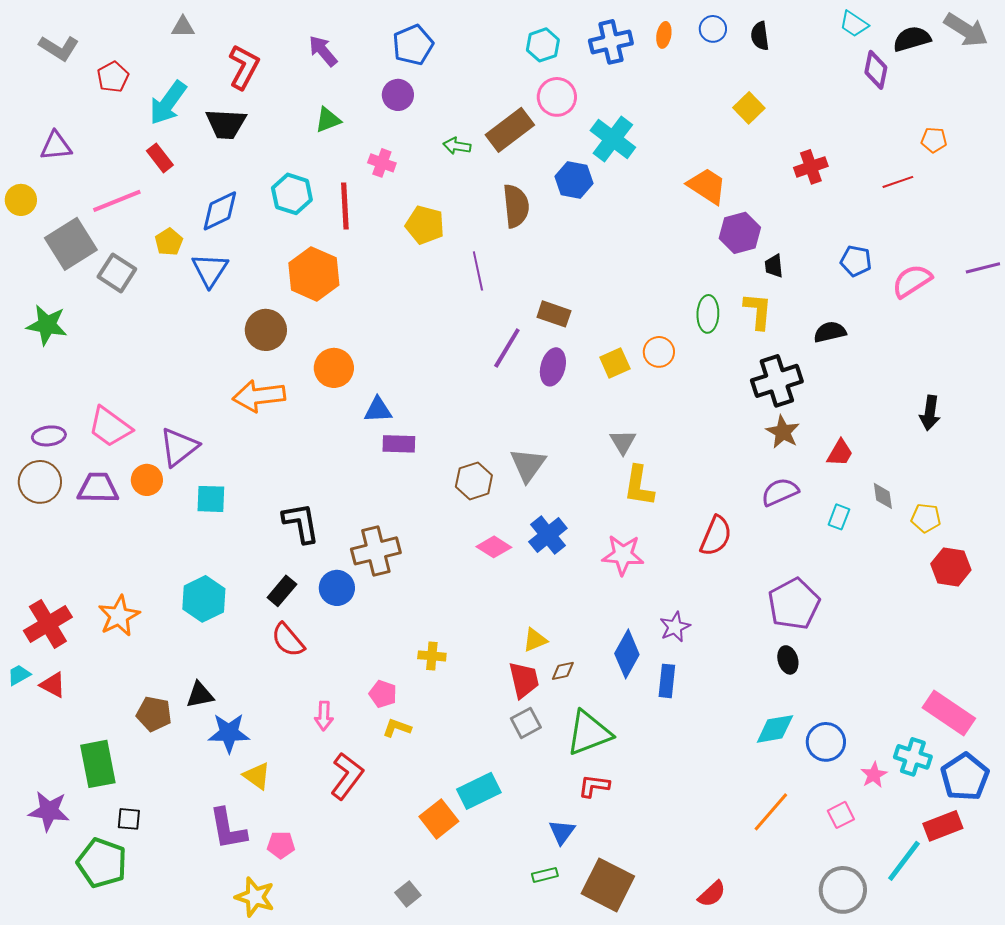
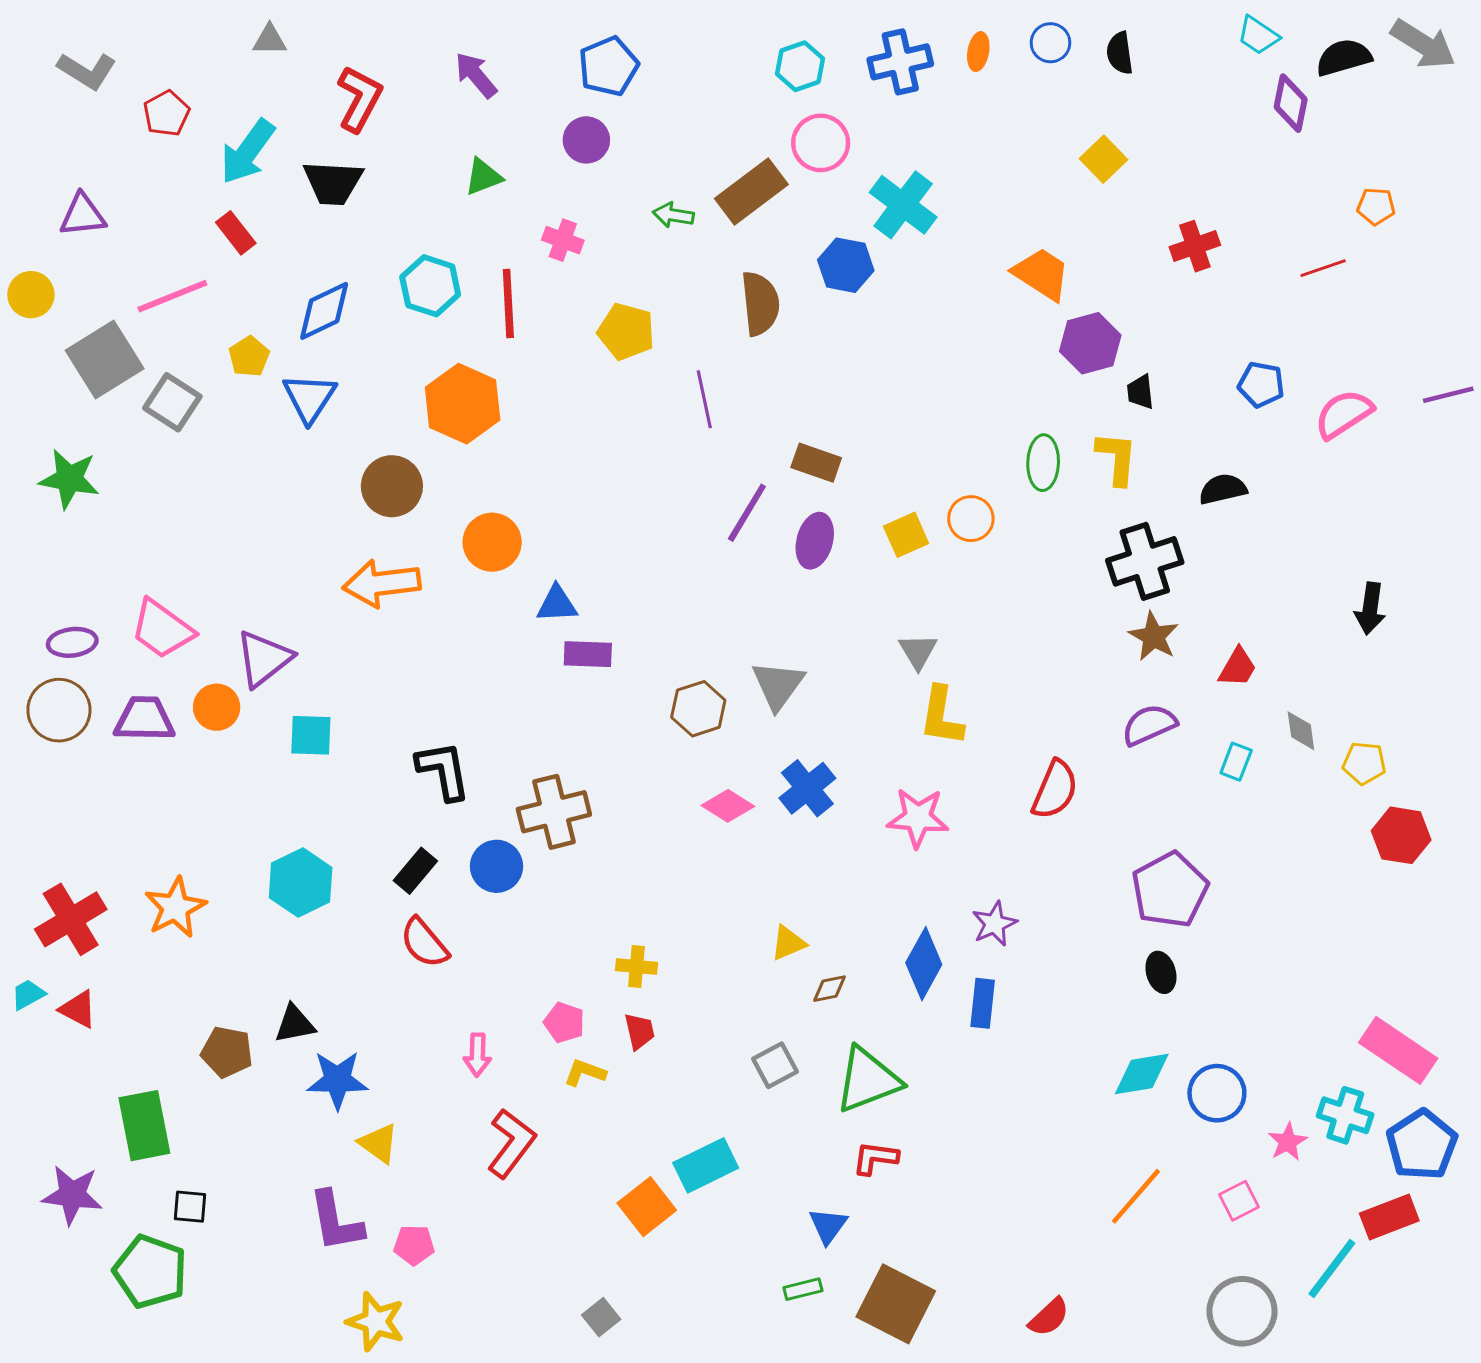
red trapezoid: (524, 680) -> (639, 1031), moved, size x0.7

